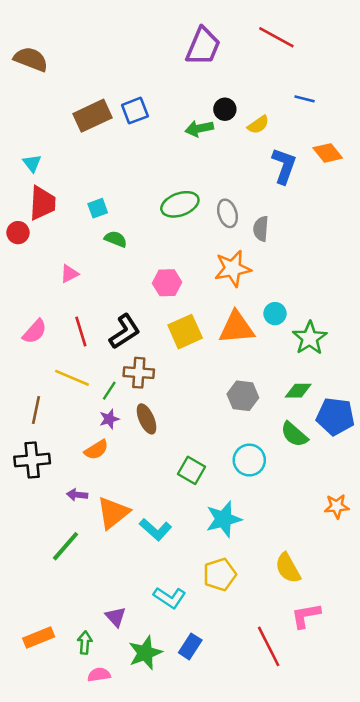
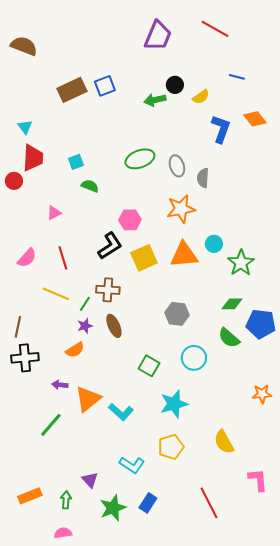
black L-shape: (125, 332) -> (110, 246), moved
gray hexagon: (243, 396) -> (177, 314), moved
brown line: (36, 410) -> (18, 327), moved
pink L-shape: (306, 616) -> (258, 480), moved, turned 95
pink semicircle: (99, 675) -> (63, 533), moved

